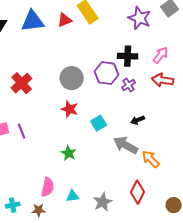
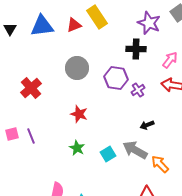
black cross: (128, 56) -> (136, 49), moved
gray circle: (72, 78) -> (77, 68), moved
cyan square: (99, 123) -> (108, 154), moved
green star: (69, 153) -> (77, 148), moved

